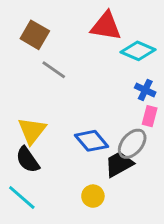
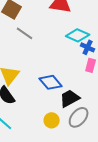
cyan diamond: (138, 51) -> (78, 35), moved
gray ellipse: (132, 144) -> (79, 117), moved

